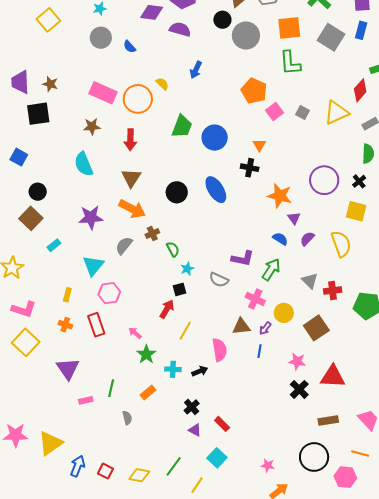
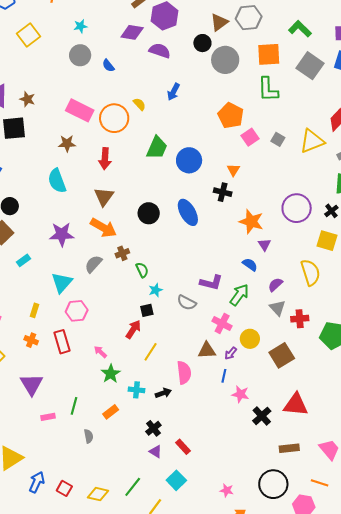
purple semicircle: (307, 239) -> (275, 285), moved
pink star: (297, 361) -> (240, 394), moved

